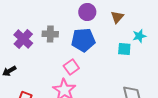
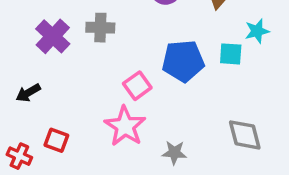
blue pentagon: (83, 40) -> (183, 61), moved

